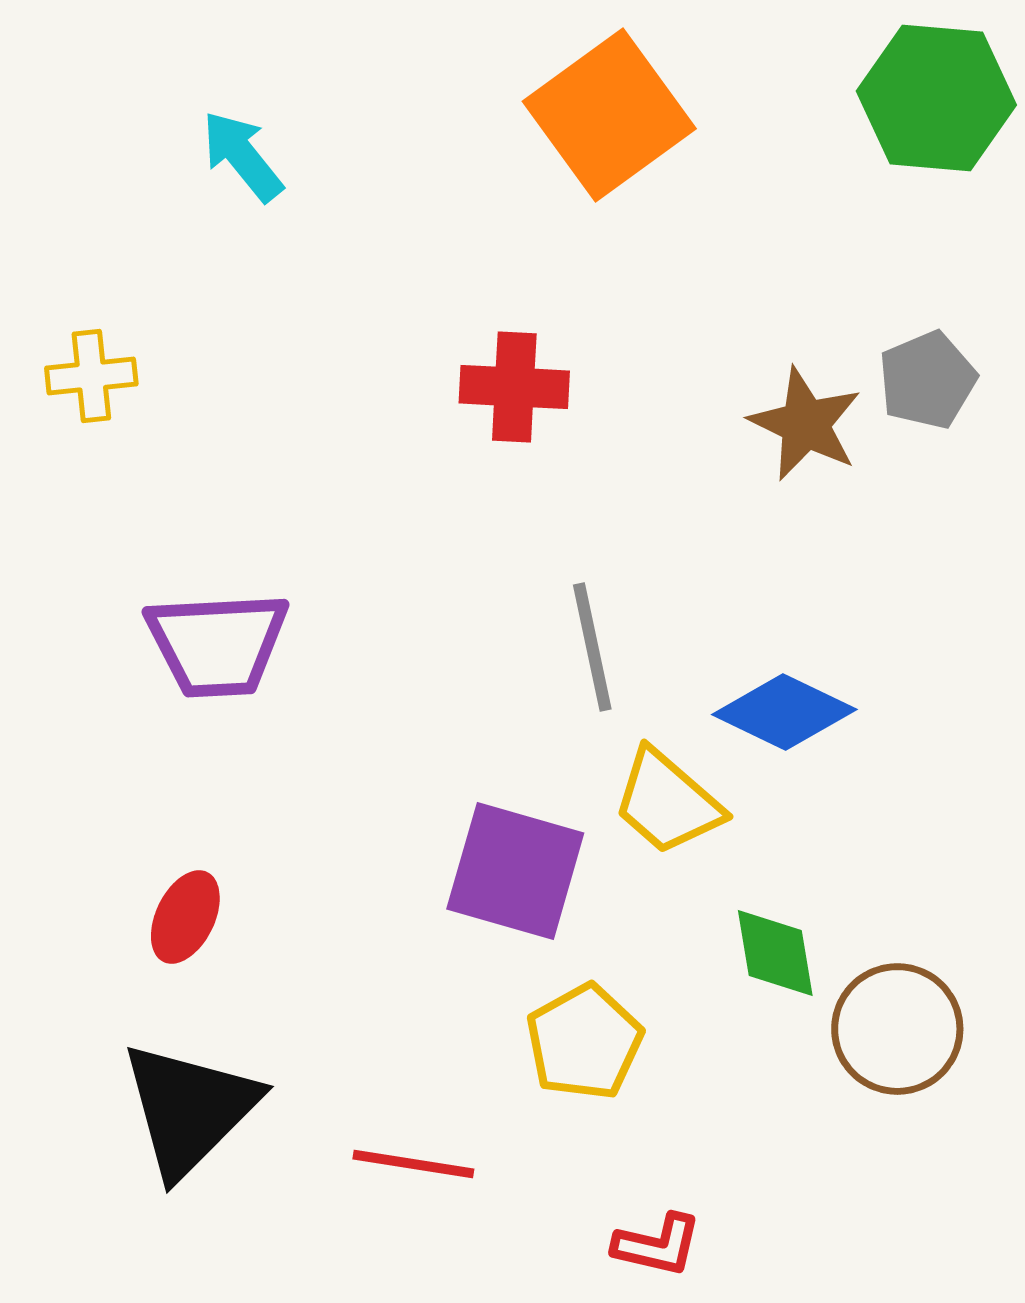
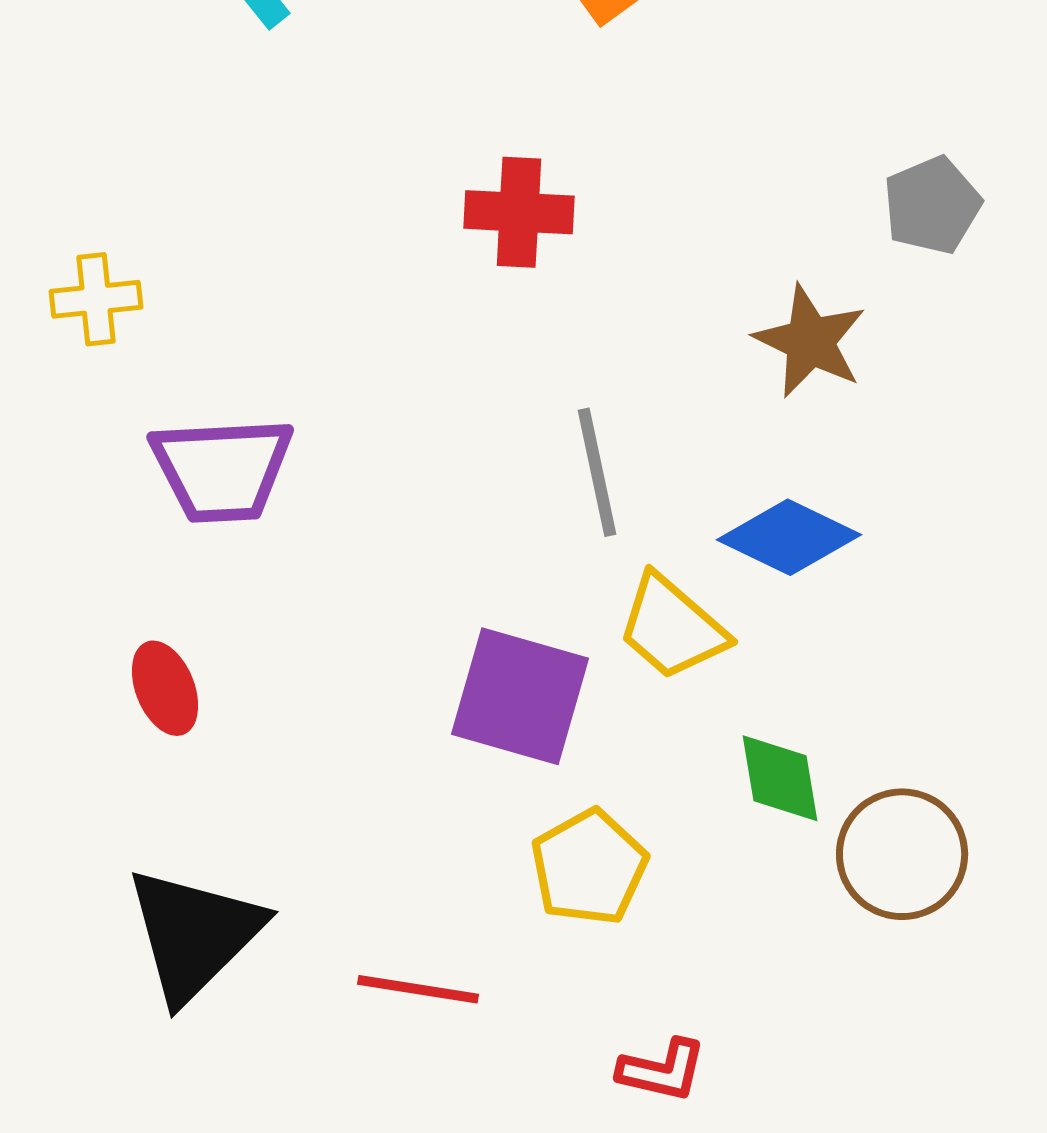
yellow cross: (91, 376) -> (96, 299), moved
brown star: (805, 424) -> (810, 341), moved
red ellipse: (185, 917) -> (165, 688), moved, turned -48

